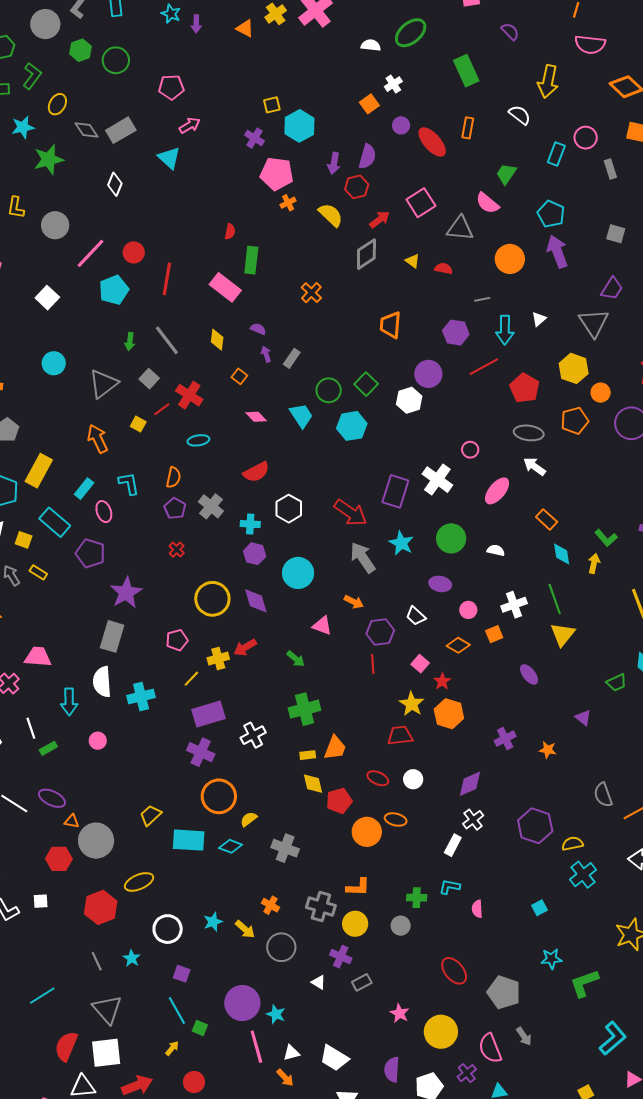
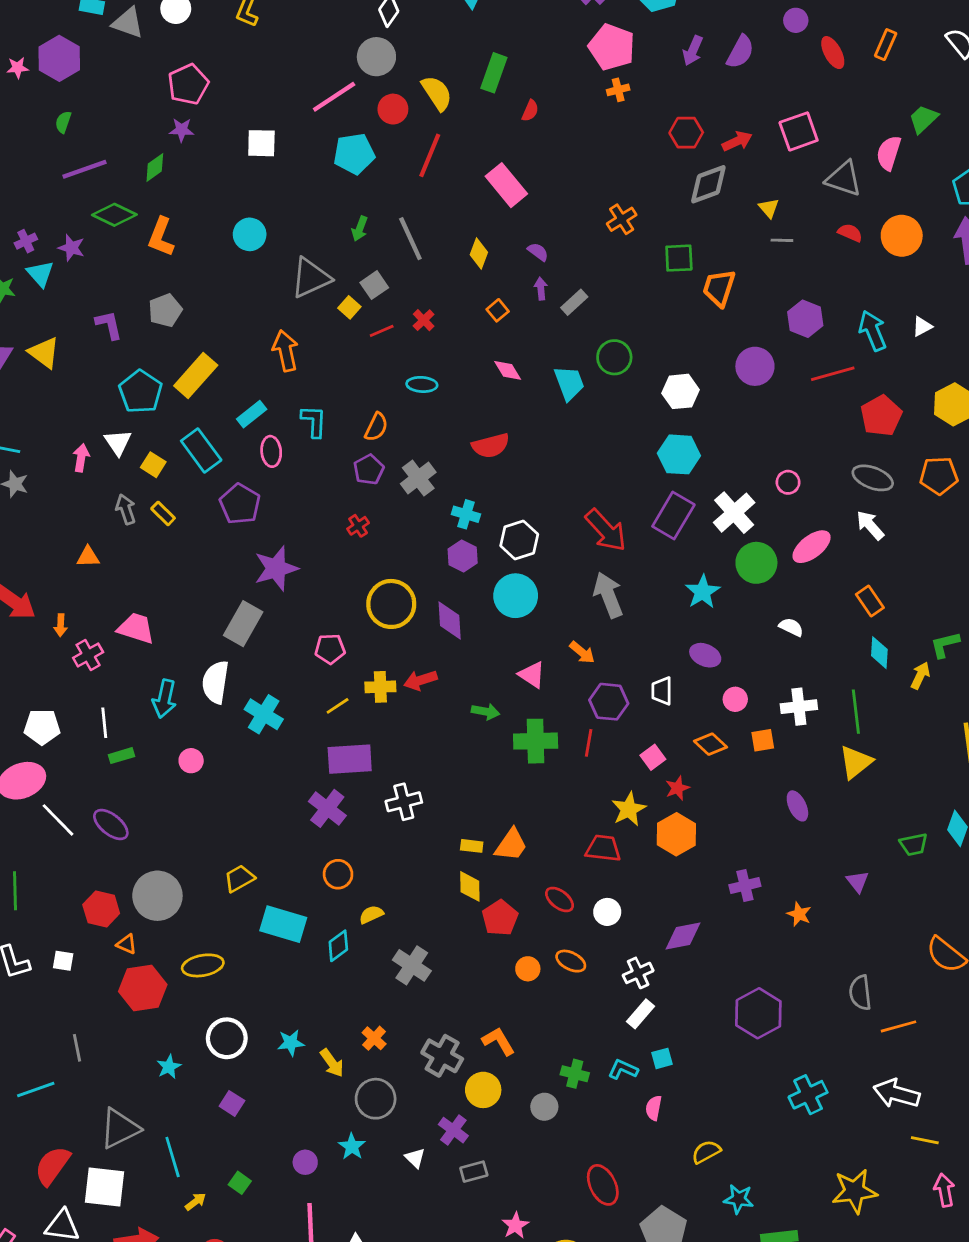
red ellipse: (432, 142) -> (833, 53), size x0.7
red hexagon: (357, 187) -> (686, 133), moved
pink semicircle: (487, 203) -> (889, 153), turned 55
yellow semicircle: (331, 215) -> (437, 93), moved
gray circle: (55, 225) -> (376, 57), moved
green rectangle: (251, 260) -> (494, 73), moved
red semicircle: (444, 269) -> (850, 233), moved
white square: (47, 298) -> (261, 143), turned 35
gray line: (482, 299) -> (782, 240), moved
cyan arrow: (505, 330) -> (873, 331), turned 144
green square: (366, 384) -> (679, 258), moved, turned 30
red cross: (189, 395) -> (424, 320), size x0.6
white hexagon: (409, 400) -> (681, 391), moved
yellow square: (138, 424) -> (349, 307), moved
cyan hexagon: (352, 426) -> (679, 454), moved
white hexagon: (289, 509) -> (519, 540), moved
green circle: (451, 538) -> (756, 563), moved
green L-shape: (606, 538) -> (945, 645), turned 105
cyan star: (401, 543) -> (703, 592), moved
white trapezoid: (416, 616) -> (662, 691), turned 35
green arrow: (296, 659) -> (486, 712), turned -42
cyan cross: (141, 697) -> (264, 714), turned 32
green cross: (304, 709) -> (536, 741), moved
orange circle: (219, 796) -> (338, 874), size x0.6
red pentagon: (339, 801) -> (500, 918), turned -30
white cross: (473, 820) -> (638, 973), moved
orange triangle: (72, 821) -> (127, 944), moved
orange circle: (367, 832) -> (528, 969), size x0.6
yellow semicircle: (572, 844) -> (706, 1152), moved, turned -30
cyan diamond: (231, 846) -> (338, 946), turned -70
orange L-shape: (358, 887) -> (499, 1041), turned -135
cyan square: (539, 908) -> (662, 1058), moved
gray line: (97, 961) -> (77, 1048), moved
purple circle: (242, 1003) -> (305, 1162), size x0.5
gray triangle: (107, 1009) -> (120, 1128), turned 32
cyan line: (177, 1010) -> (173, 1157), moved
cyan star: (276, 1014) -> (352, 1147), moved

